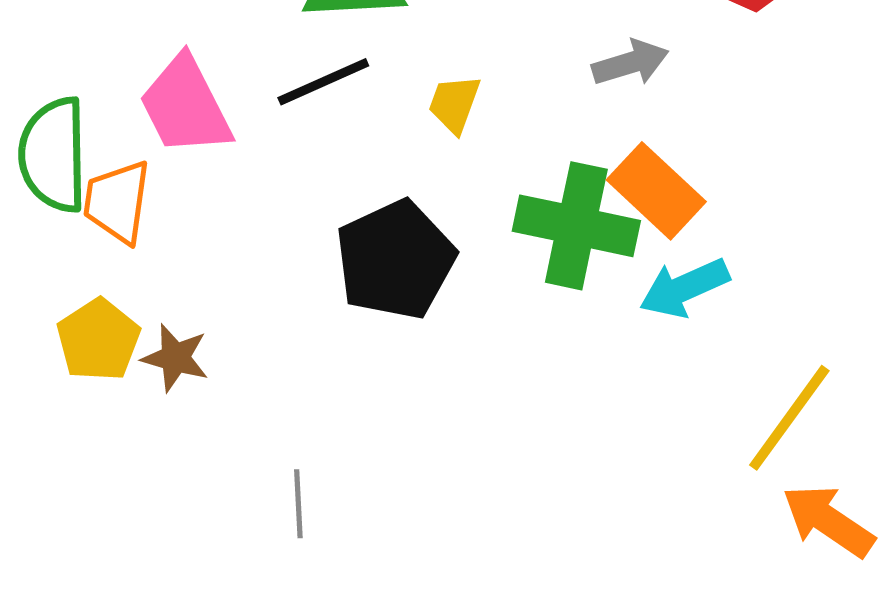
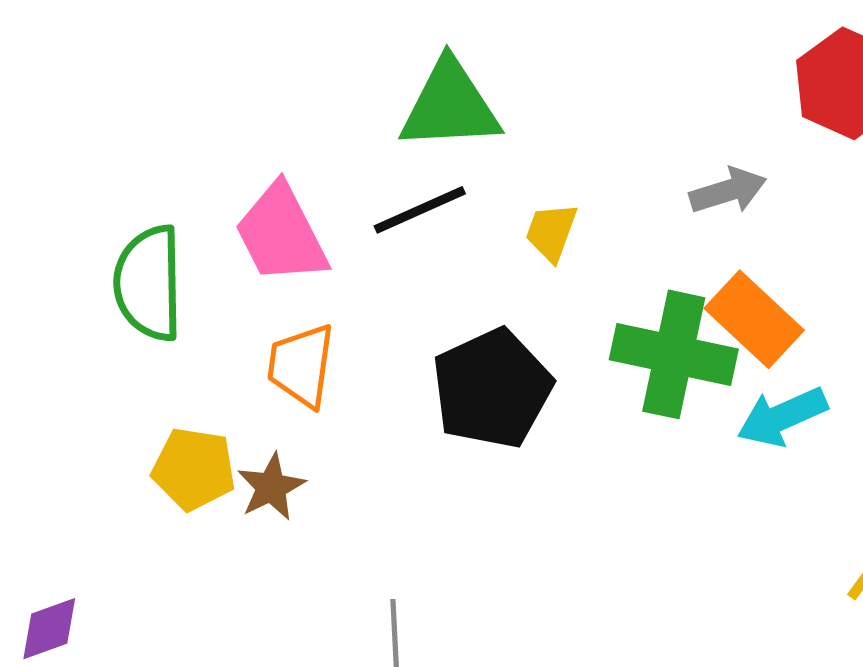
orange trapezoid: (117, 202) -> (301, 365), moved
yellow pentagon: (98, 340) -> (194, 469), turned -30
brown star: (175, 358) -> (271, 487), turned 30

